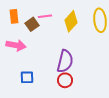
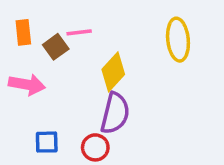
yellow diamond: (71, 21) -> (113, 72), moved
red circle: (65, 80) -> (95, 147), moved

